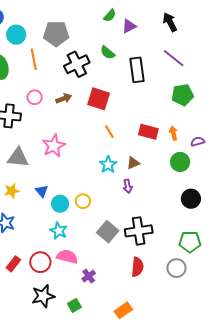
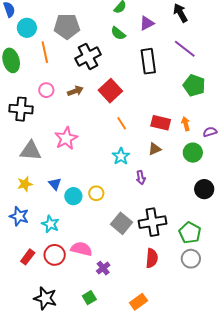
purple triangle: (129, 26) -> (147, 23), moved
green semicircle: (108, 53) -> (118, 33), moved
green pentagon: (183, 95) -> (194, 85), turned 30
red square: (99, 99) -> (110, 91), turned 30
brown triangle: (133, 163) -> (155, 149), moved
cyan star: (59, 231) -> (50, 224), moved
green pentagon: (190, 242) -> (190, 233), moved, turned 30
black star: (43, 296) -> (45, 298), moved, turned 30

